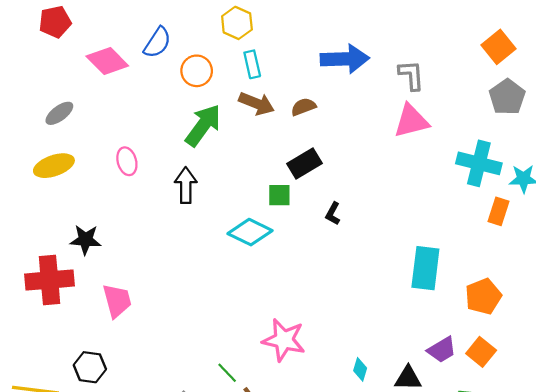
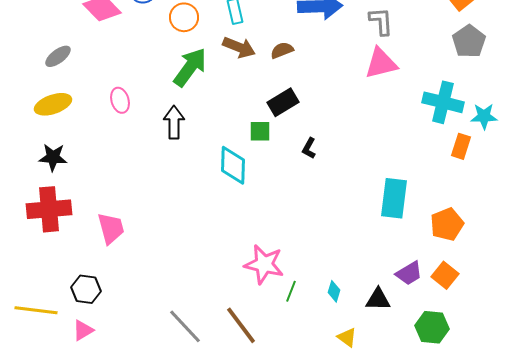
cyan diamond: (250, 232) -> (233, 165), turned 66
black star: (85, 240) -> (53, 157), moved
green line: (227, 373) -> (291, 291), moved, turned 65

